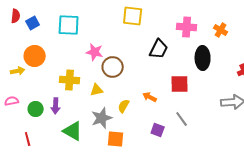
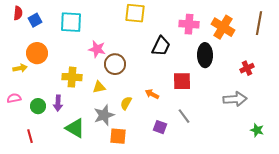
orange cross: (221, 30) -> (223, 27), size x1.6

